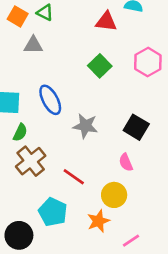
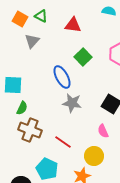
red triangle: (106, 22) -> (73, 25), moved
gray triangle: (33, 45) -> (32, 41), turned -49
blue ellipse: (50, 100) -> (62, 77), moved
brown cross: (31, 161) -> (30, 130), turned -30

